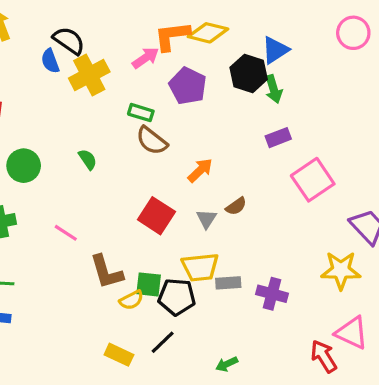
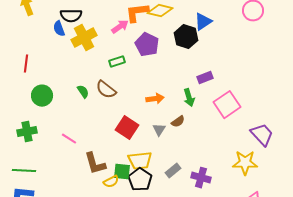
black semicircle: (69, 41) -> (71, 16), turned 145
green arrow: (274, 89) -> (189, 98), moved
green rectangle: (141, 113) -> (117, 62), turned -35
brown semicircle: (152, 141) -> (106, 90), moved
orange arrow: (200, 170) -> (155, 99), turned 36
yellow trapezoid: (200, 267) -> (140, 161), moved
gray rectangle: (228, 283) -> (173, 171), turned -35
black pentagon: (177, 297) -> (140, 180), turned 30

